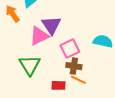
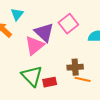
pink square: (70, 49) -> (68, 24), moved
red rectangle: (59, 85) -> (50, 82), moved

